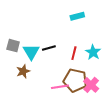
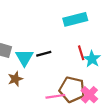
cyan rectangle: (77, 16) -> (75, 19), size x1.5
red line: (74, 53) -> (81, 53), moved, turned -32

